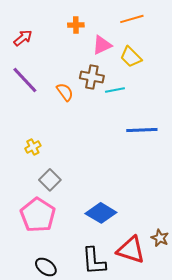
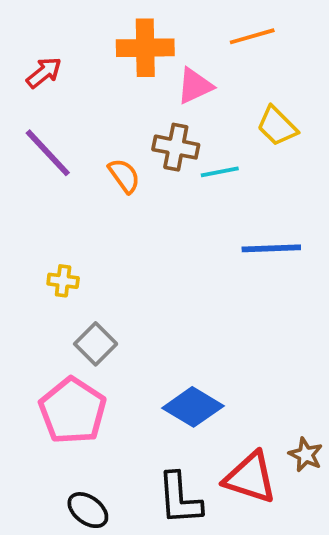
orange cross: (76, 25) -> (145, 48), size x1.8
yellow trapezoid: (131, 57) -> (277, 126), moved
yellow cross: (33, 147) -> (63, 281), turned 35

